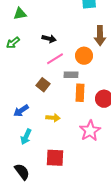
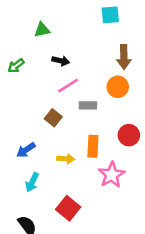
green triangle: (20, 14) -> (42, 30), moved
orange circle: (84, 56) -> (118, 87), moved
orange rectangle: (80, 93) -> (93, 146), moved
red square: (55, 158) -> (68, 208), turned 36

